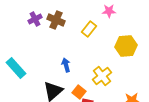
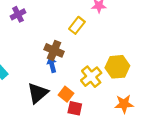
brown cross: (56, 20) -> (54, 50), moved
yellow hexagon: (126, 46) -> (117, 67), moved

